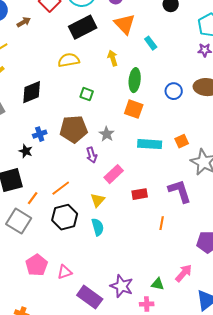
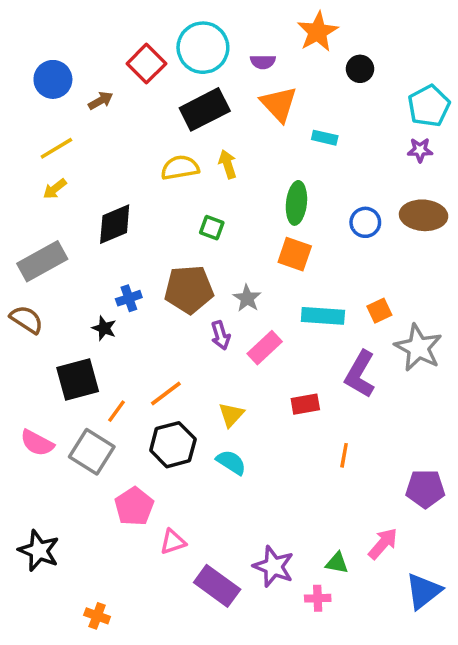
cyan rectangle: (151, 43) -> (325, 138), turned -40
yellow arrow: (113, 58) -> (228, 164), moved
pink rectangle: (114, 174) -> (265, 348), moved
purple L-shape: (180, 191) -> (360, 374), moved, turned -132
cyan semicircle: (98, 227) -> (231, 462), turned -42
pink pentagon: (37, 265) -> (134, 506), moved

